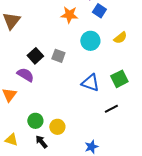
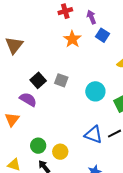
orange star: (69, 15) -> (72, 39), turned 30
cyan circle: (90, 41) -> (95, 91), moved
blue triangle: (90, 83) -> (93, 135), moved

